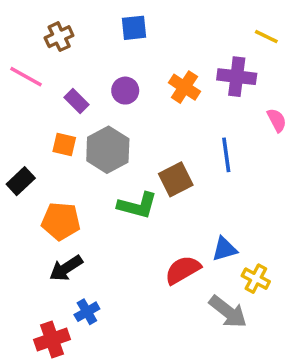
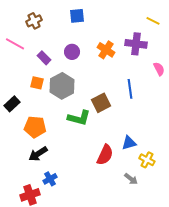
red semicircle: (183, 270) -> (105, 155), turned 145
gray arrow: (228, 312) -> (131, 179), size x0.6

